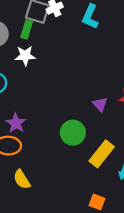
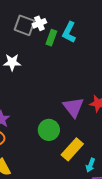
green rectangle: (27, 29) -> (51, 38), moved
purple triangle: (100, 104) -> (73, 107), size x1.6

